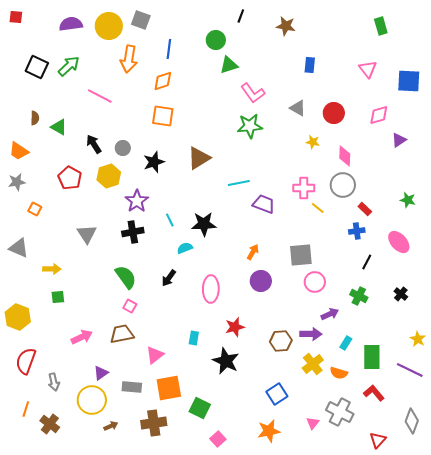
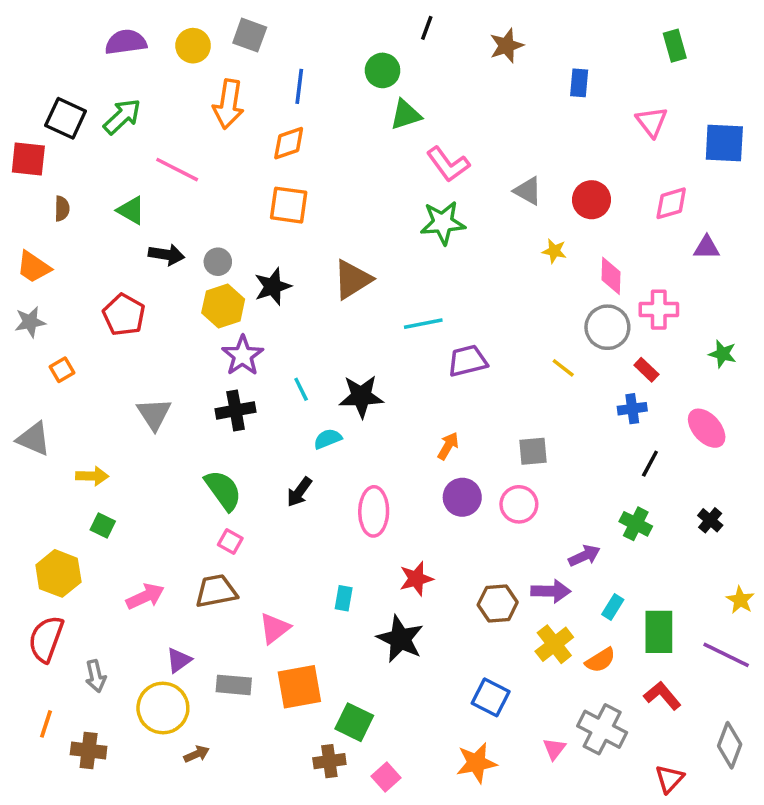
red square: (16, 17) -> (28, 159), moved, size x1.5
yellow circle: (109, 26) -> (193, 46), size x0.7
brown star: (286, 26) -> (507, 46), turned -30
blue rectangle: (310, 65) -> (579, 83), moved
green triangle: (59, 127) -> (131, 210), moved
purple triangle: (399, 140) -> (707, 248), turned 35
black arrow: (94, 144) -> (166, 255), turned 132
yellow hexagon: (109, 176) -> (223, 306), moved
pink cross: (304, 188) -> (659, 310), moved
purple trapezoid: (264, 204) -> (468, 361), turned -35
orange square: (35, 209) -> (62, 370), turned 32
gray square: (301, 255) -> (533, 451), size x0.7
pink circle: (315, 282) -> (519, 504), moved
green square: (58, 297) -> (103, 526), turned 32
yellow hexagon: (18, 317) -> (58, 573), moved
orange semicircle: (339, 373) -> (600, 660), turned -48
blue square: (277, 394) -> (491, 697), turned -30
brown cross: (154, 423) -> (329, 761), moved, size x0.7
brown cross: (50, 424) -> (89, 751), turned -30

